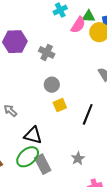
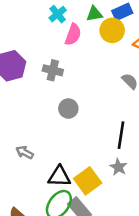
pink semicircle: (78, 25) -> (73, 35), moved
yellow square: (60, 105) -> (88, 181), moved, size x1.5
gray star: (78, 158) -> (118, 167), moved

